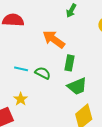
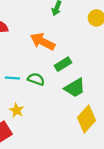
green rectangle: (69, 63) -> (63, 64), turned 56

